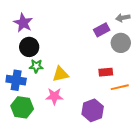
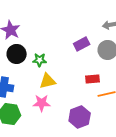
purple rectangle: (102, 30) -> (82, 44), moved
green star: (36, 66) -> (40, 60), moved

